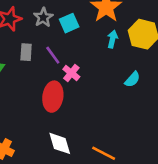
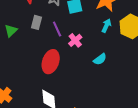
pink cross: (71, 73) -> (75, 40), moved
cyan semicircle: (132, 79) -> (100, 59), moved

